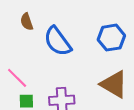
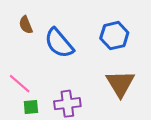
brown triangle: (114, 84) -> (120, 84), turned 32

